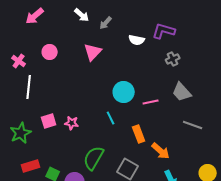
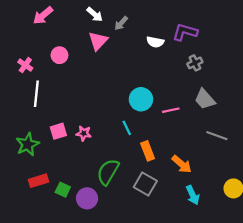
pink triangle: (93, 52) -> (98, 41), moved
orange rectangle: (139, 134) -> (148, 151), moved

